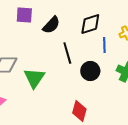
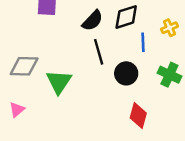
black semicircle: (51, 25) -> (93, 21), moved
red diamond: (79, 111) -> (138, 115), moved

